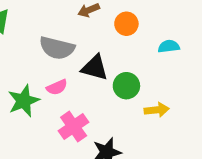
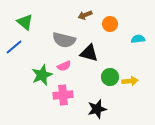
green circle: (126, 86) -> (110, 77), moved
pink cross: (74, 126) -> (63, 95), moved, turned 30

